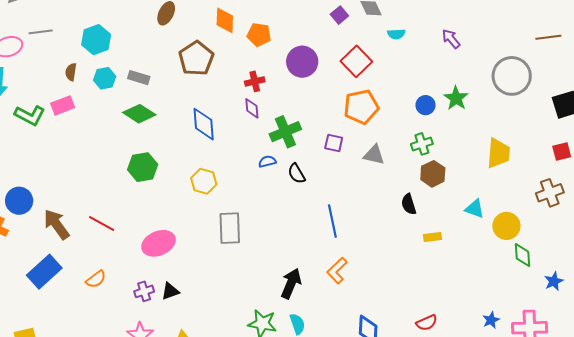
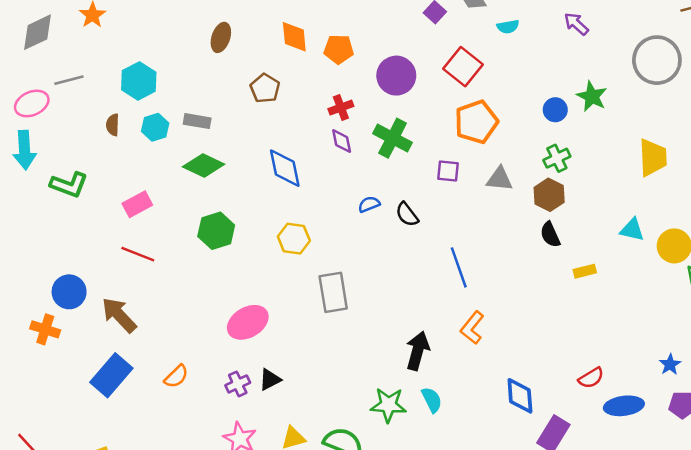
brown pentagon: (196, 58) -> (265, 88), size x0.7
pink rectangle: (63, 105) -> (137, 204), moved
green cross: (285, 132) -> (393, 138), moved, turned -32
brown hexagon: (433, 174) -> (549, 195), moved
red line: (102, 223) -> (138, 254), moved

